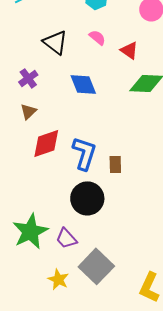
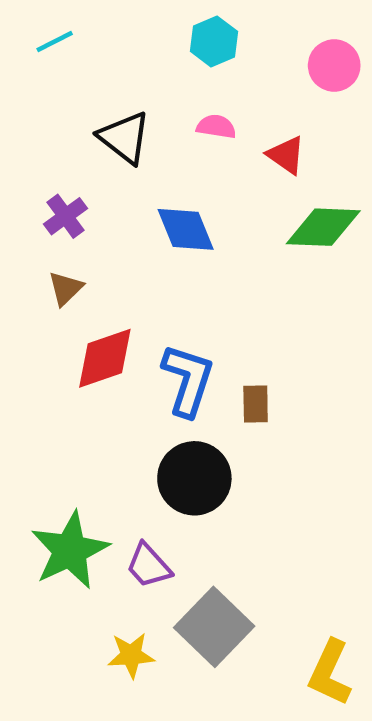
pink semicircle: (97, 37) -> (216, 127), turned -30
yellow star: (58, 279) -> (131, 655), turned -30

